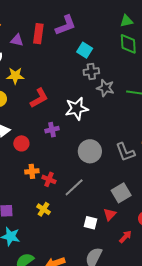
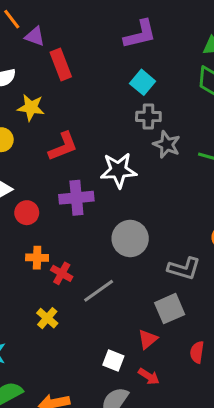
purple L-shape: (66, 25) -> (140, 34), moved
red rectangle: (38, 34) -> (61, 64), moved, turned -36
purple triangle: (17, 40) -> (35, 36), moved
purple cross: (52, 130) -> (76, 198), size x1.5
gray L-shape: (125, 152) -> (184, 268), moved, turned -60
white square: (90, 223) -> (113, 361), moved
red arrow: (125, 237) -> (149, 376), moved, turned 72

